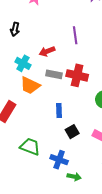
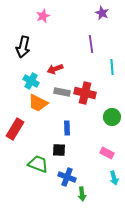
black arrow: (15, 29) -> (23, 47), size x1.5
purple line: (75, 35) -> (91, 44), moved
black square: (72, 132) -> (59, 150), moved, turned 32
green arrow: (74, 177) -> (82, 194), turned 72

